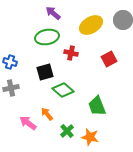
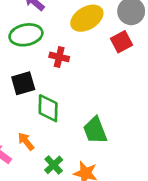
red square: (109, 59) -> (121, 42), moved
green diamond: (63, 90) -> (48, 108), turned 50

